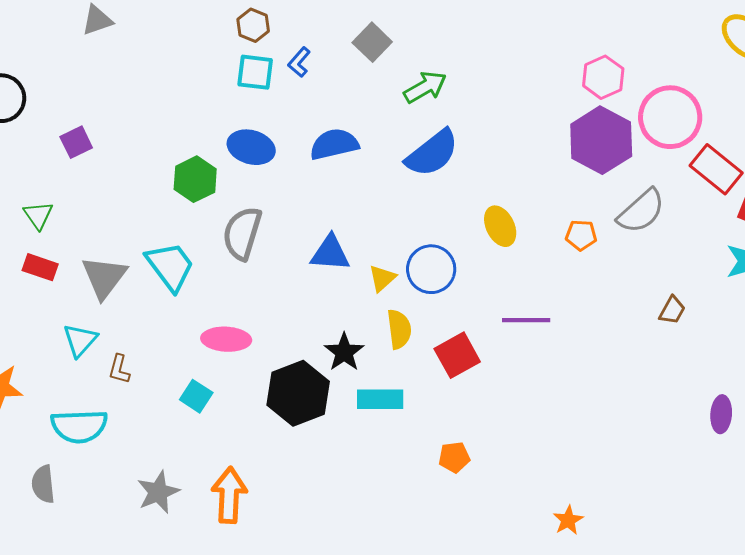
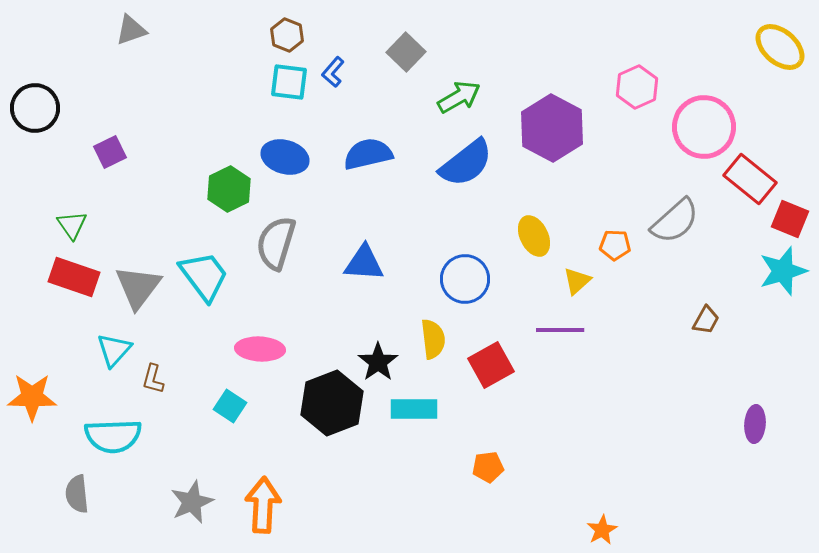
purple hexagon: (601, 140) -> (552, 128), moved
red rectangle: (40, 267) -> (74, 277), size x1.4
yellow triangle: (382, 278) -> (577, 281), moved

